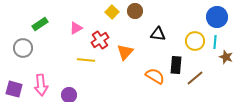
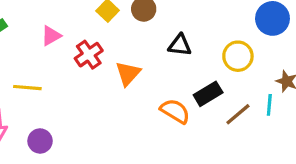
cyan line: (215, 42) -> (269, 105), moved
yellow line: (86, 60) -> (27, 88), moved
black rectangle: (176, 65) -> (208, 94), turned 54

